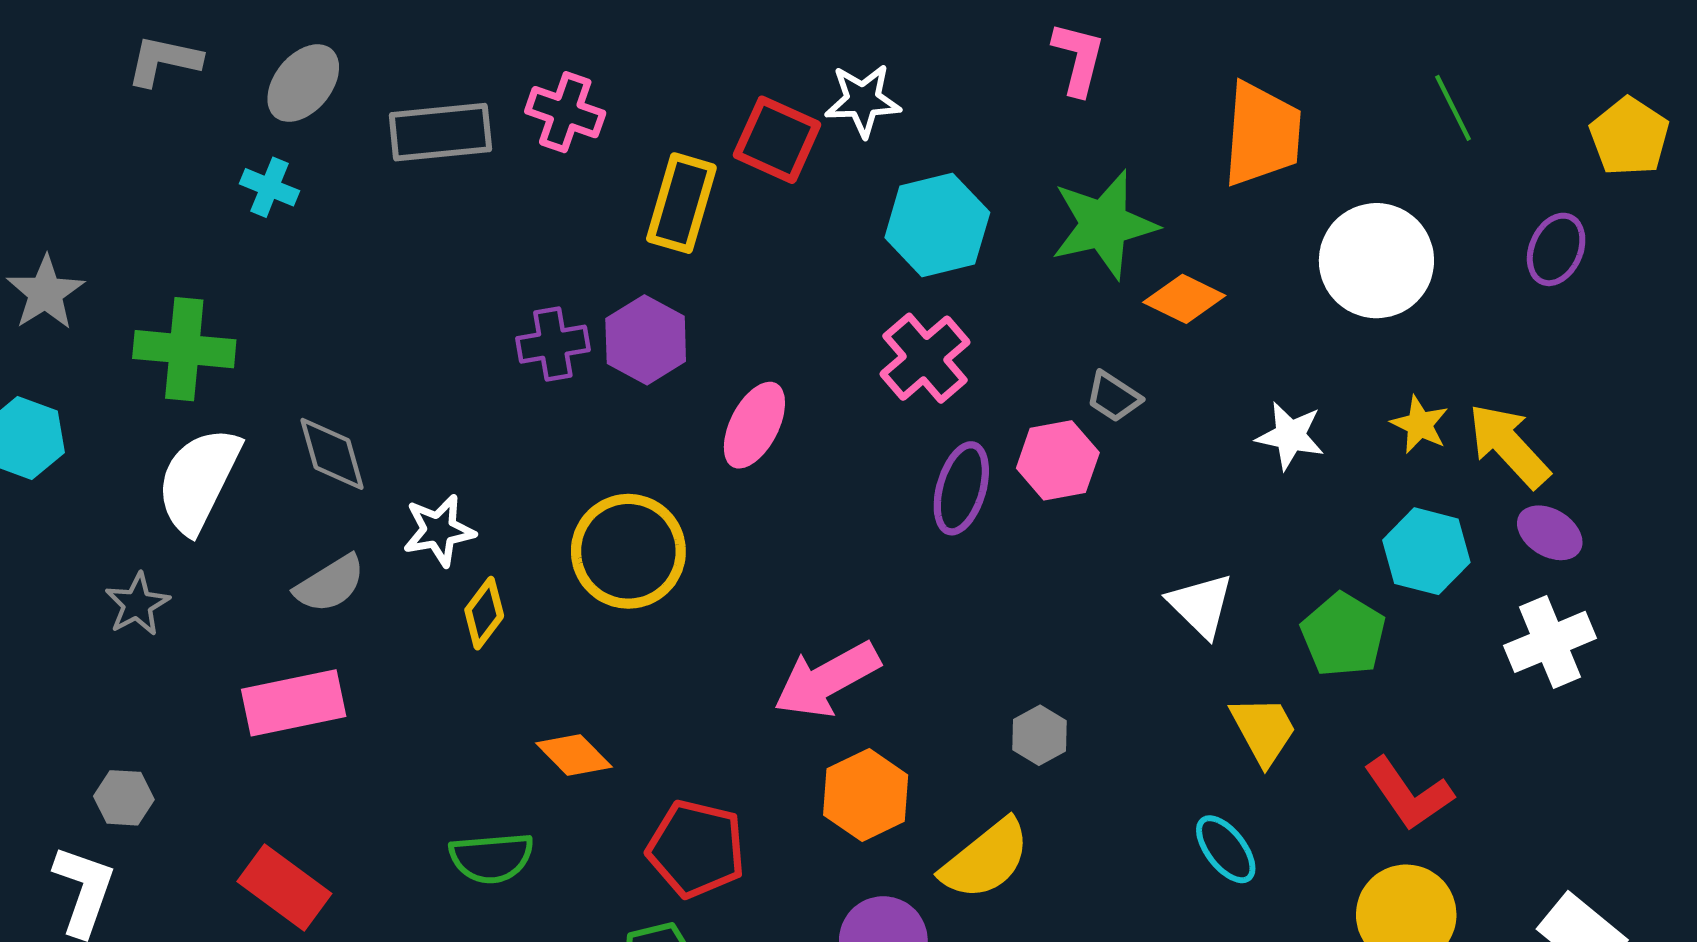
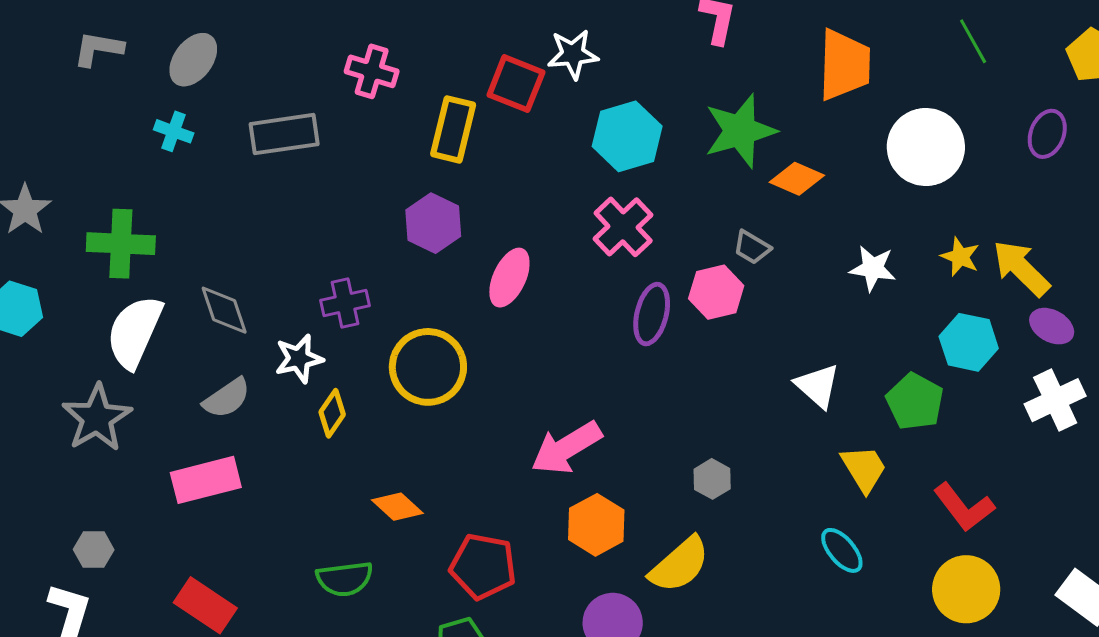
gray rectangle: (440, 132) -> (284, 134), moved
purple cross: (553, 344) -> (345, 303), moved
gray star: (137, 604) -> (97, 418), size x1.6

